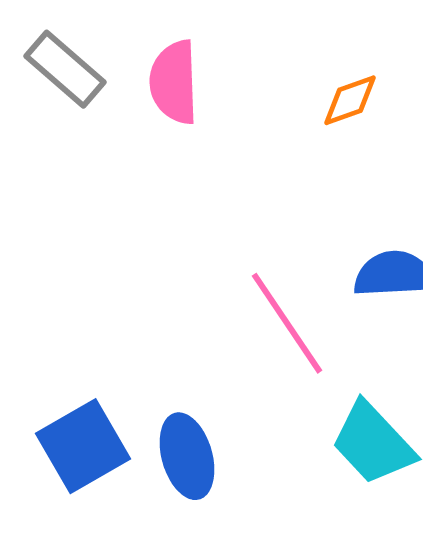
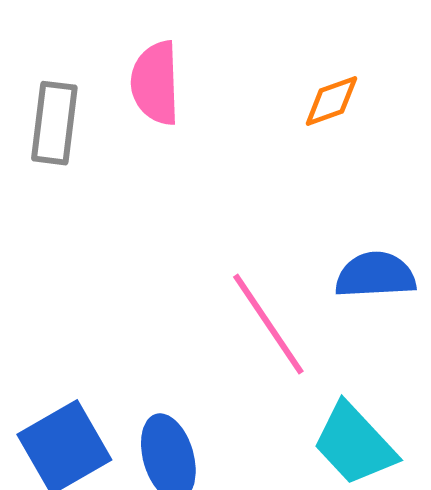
gray rectangle: (65, 69) -> (54, 123), moved, turned 56

